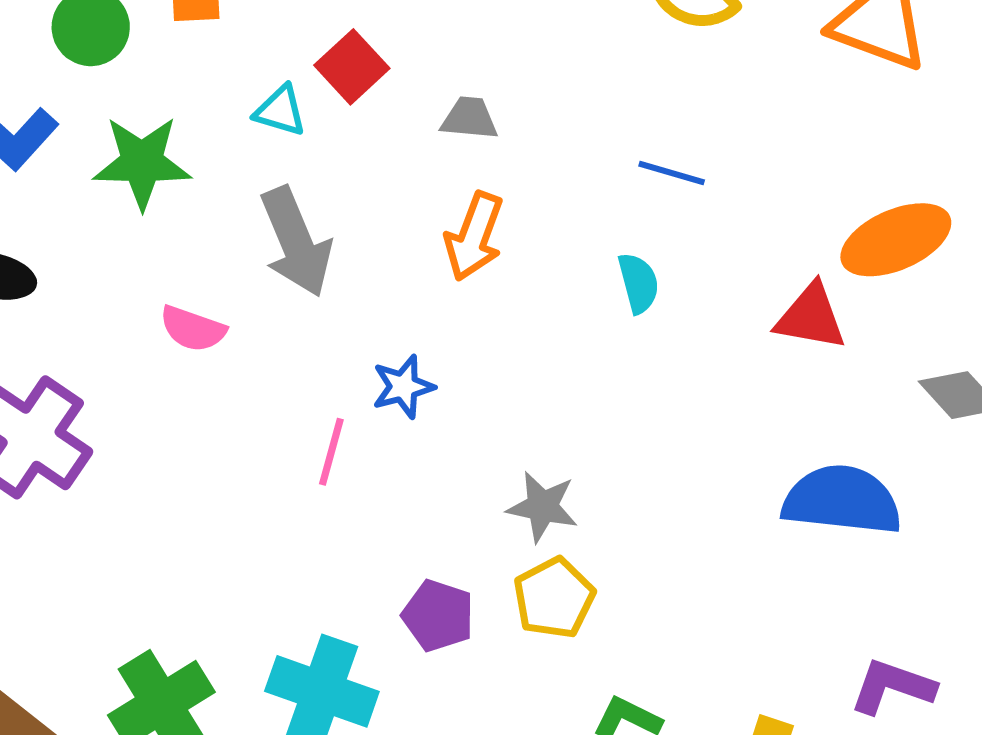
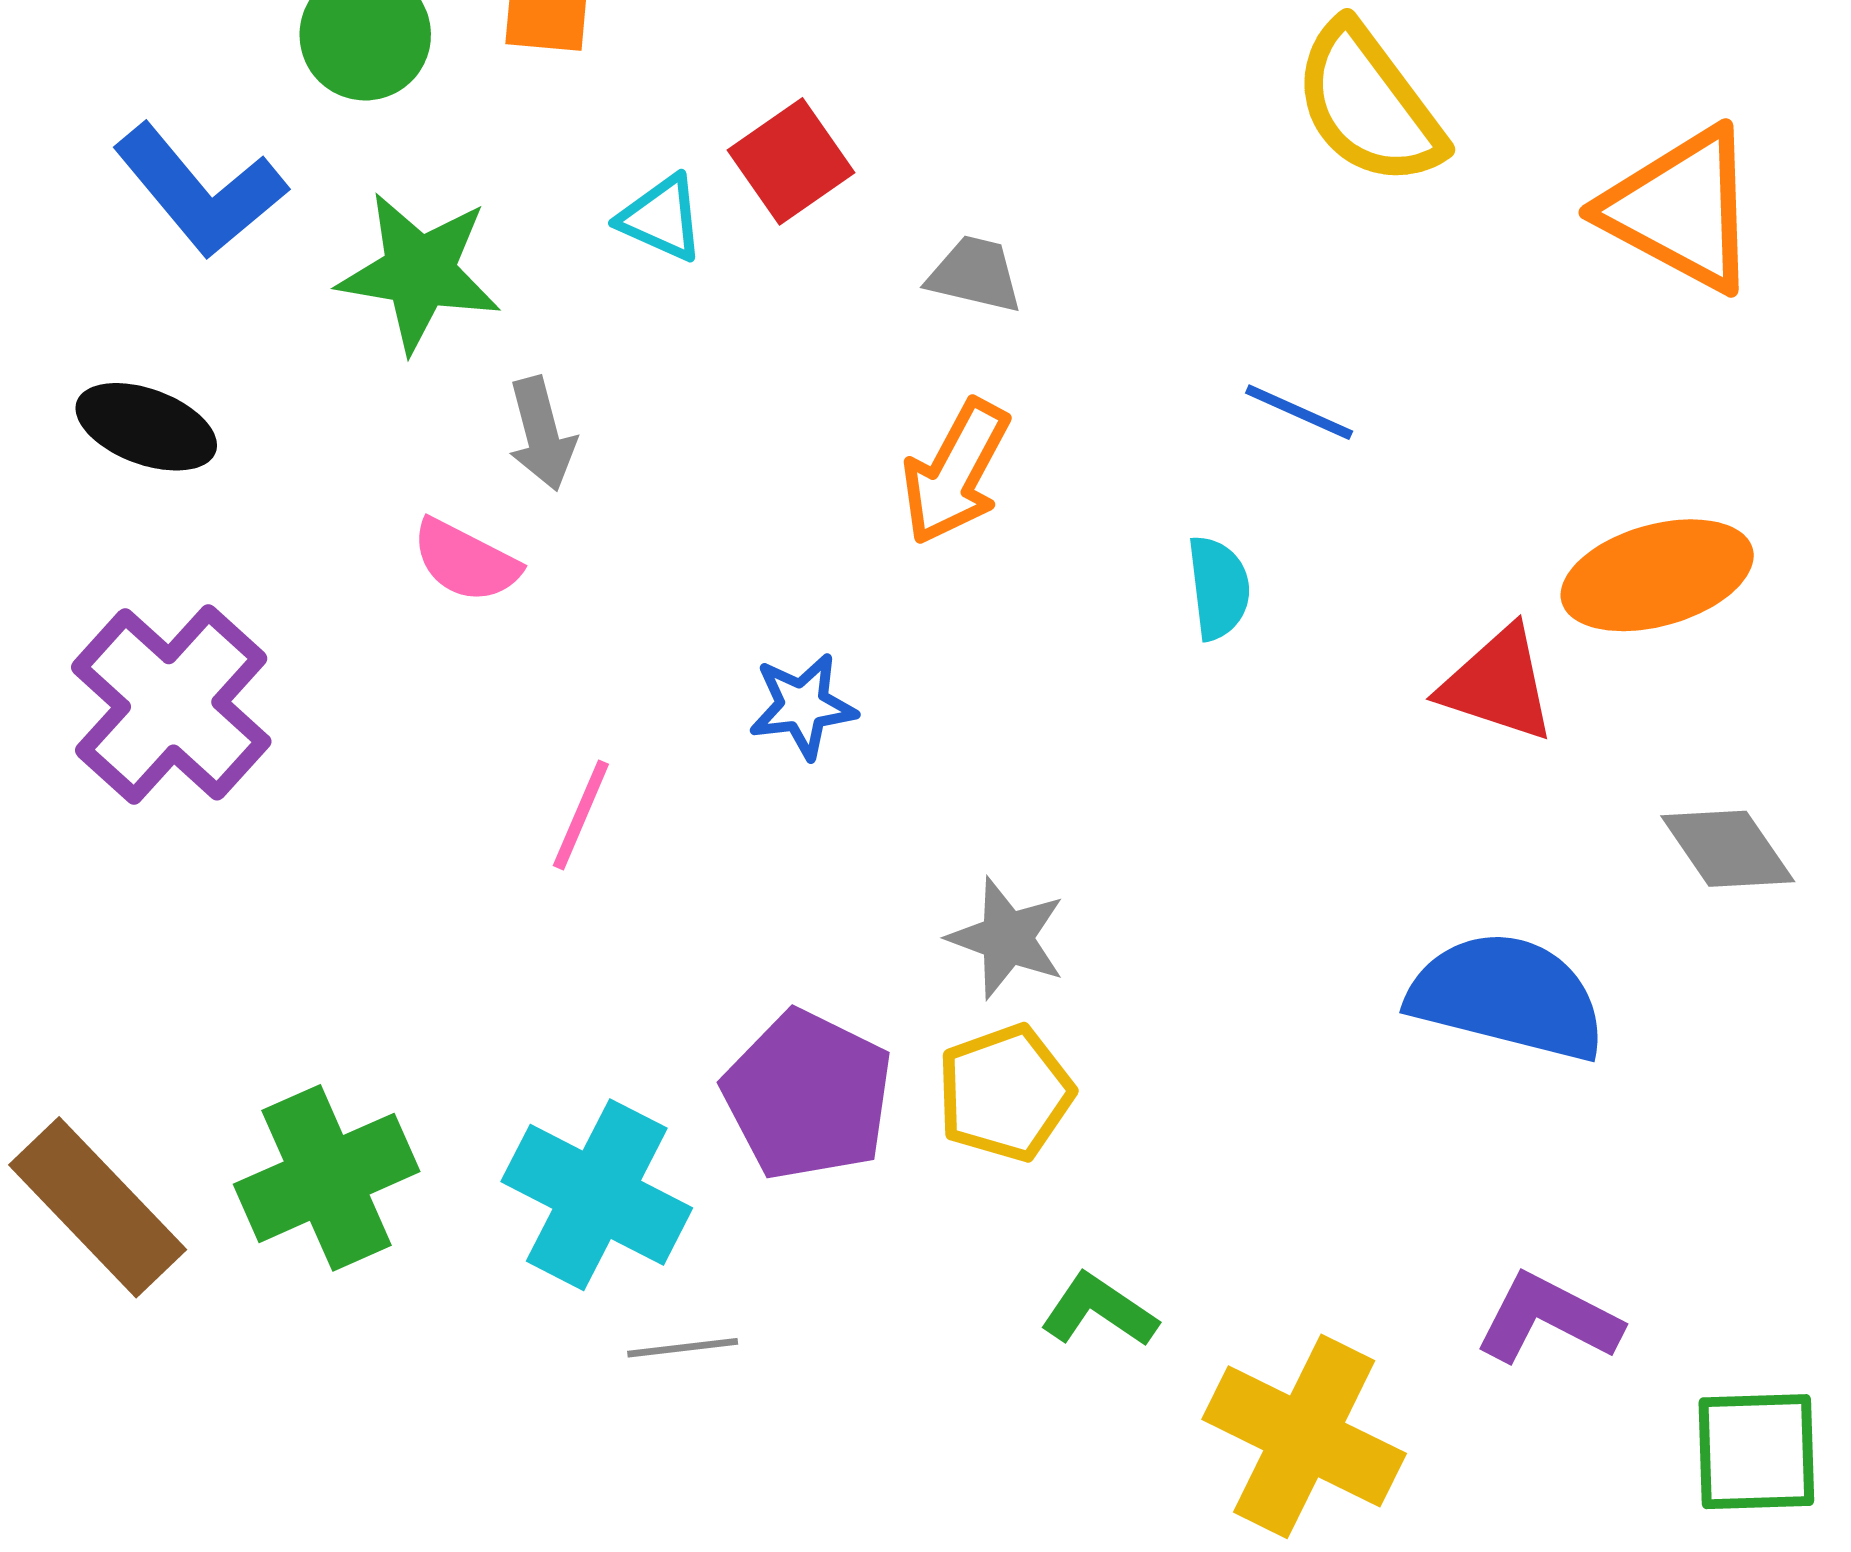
gray arrow: (296, 242) -> (542, 434), moved, size x0.6
pink line: (331, 452) -> (581, 815), moved
purple pentagon: (438, 616) -> (808, 1095), size x1.4

